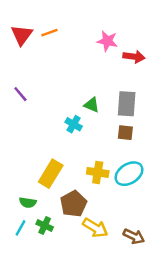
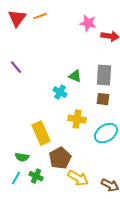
yellow cross: (98, 172) -> (77, 119), moved
yellow rectangle: (51, 174) -> (41, 133), turned -55

